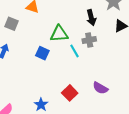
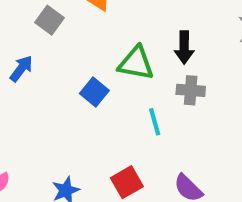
black arrow: (91, 18) -> (184, 47), moved
cyan line: (74, 51) -> (155, 122), moved

